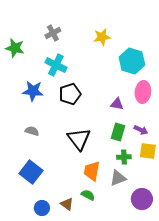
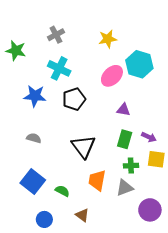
pink ellipse: (143, 92) -> (112, 76), moved, turned 40
green semicircle: (88, 195) -> (62, 191), moved
brown triangle: (67, 204) -> (82, 215), moved

